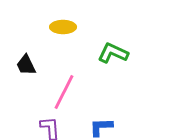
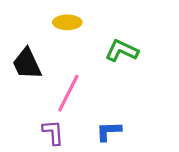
black trapezoid: (26, 65) -> (27, 64), size x1.4

